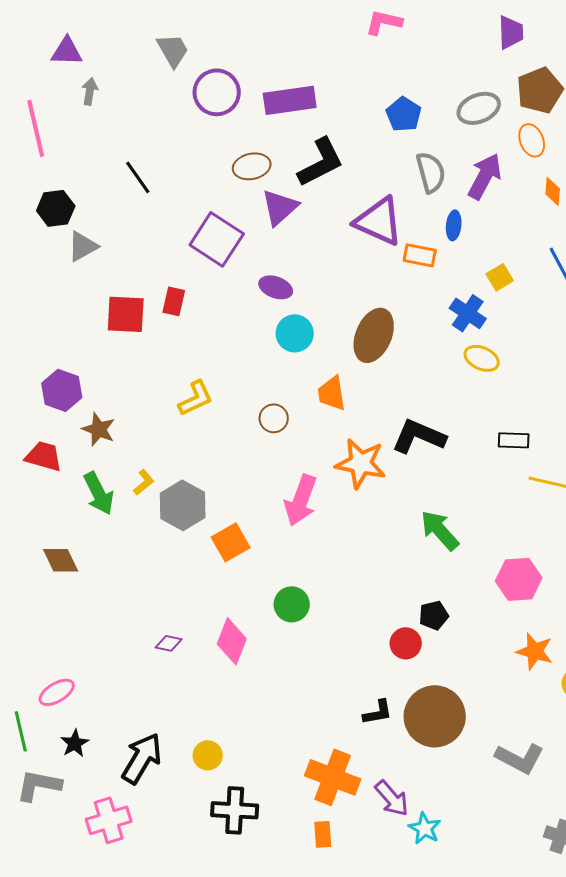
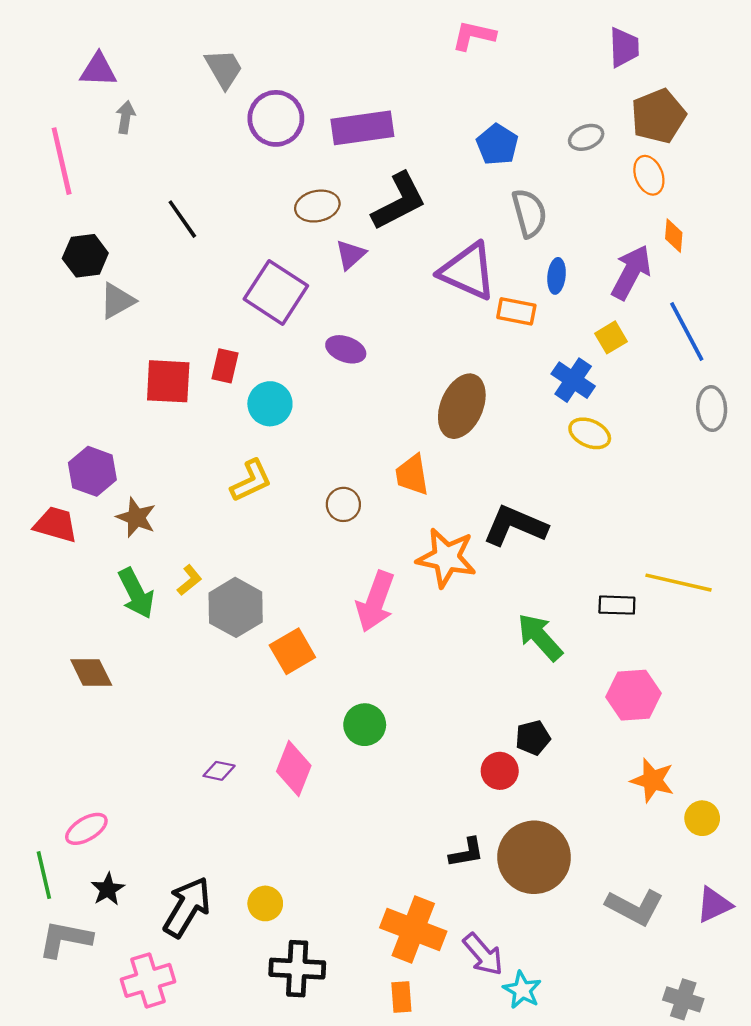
gray ellipse: (479, 108) -> (586, 137), size x0.7
purple arrow: (485, 176) -> (631, 272), moved
purple triangle: (280, 207) -> (350, 255), size x0.7
cyan circle: (295, 333) -> (270, 404), moved
black rectangle: (514, 440) -> (617, 605), moved
red trapezoid: (44, 456) -> (56, 525), moved

